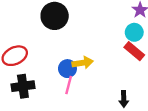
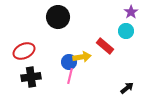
red rectangle: (134, 51) -> (105, 46), moved
black arrow: (124, 99) -> (127, 88), moved, turned -128

